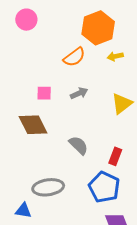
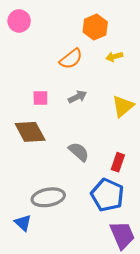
orange hexagon: (98, 28) -> (95, 27), size x0.7
blue triangle: (23, 211) -> (23, 223), turned 36

